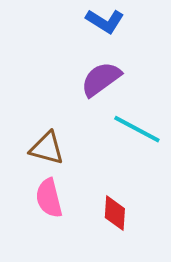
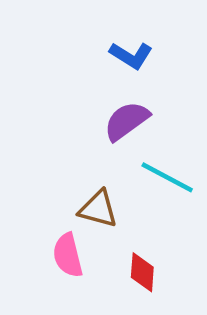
brown triangle: (47, 148) -> (98, 209), moved

